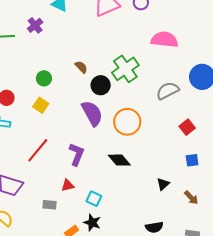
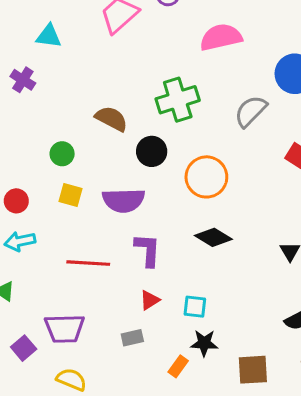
brown semicircle: (81, 67) -> (111, 119), size x1.5
green cross: (125, 69) -> (178, 100), turned 36
black circle: (101, 85) -> (152, 151), moved
purple semicircle: (92, 113) -> (124, 200), moved, turned 136
red line: (38, 150) -> (88, 263), turned 72

